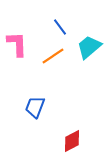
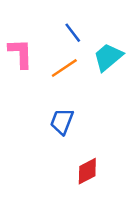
blue trapezoid: (35, 107) -> (62, 121), moved

